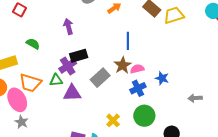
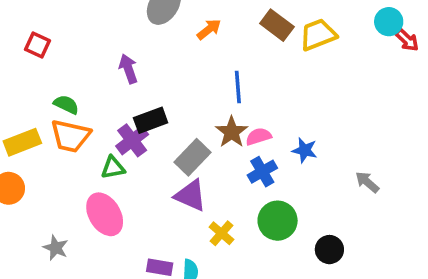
orange trapezoid: (30, 83) -> (70, 136), moved
purple triangle: (72, 93) -> (191, 195), moved, turned 30
gray arrow: (195, 98) -> (367, 182), turned 48
pink ellipse: (17, 100) -> (105, 214), moved

